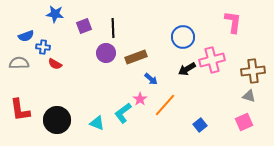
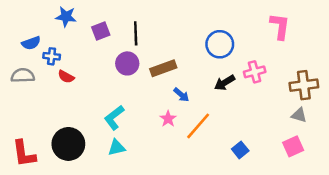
pink cross: (212, 60) -> (255, 72), size x0.7
red L-shape: (20, 110) -> (24, 154), moved
cyan L-shape: (123, 113) -> (114, 118), moved
cyan triangle: (97, 123) -> (116, 148), turned -35

